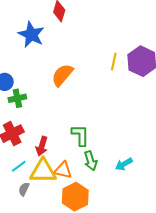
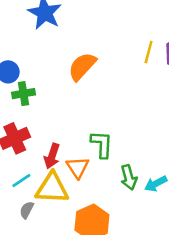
green arrow: (91, 161) -> (129, 177), moved
orange triangle: (63, 170) -> (78, 167), moved, turned 42

